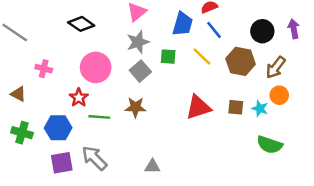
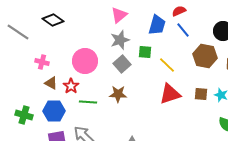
black diamond: (81, 24) -> (53, 20), moved
yellow line: (202, 57) -> (167, 65), moved
brown triangle: (18, 94) -> (51, 83), moved

